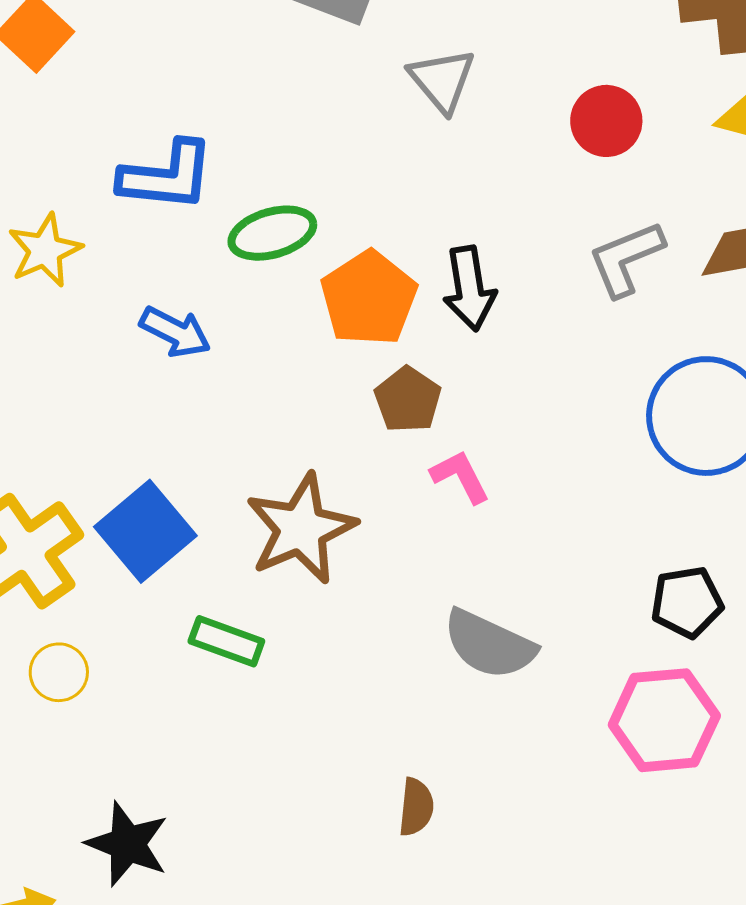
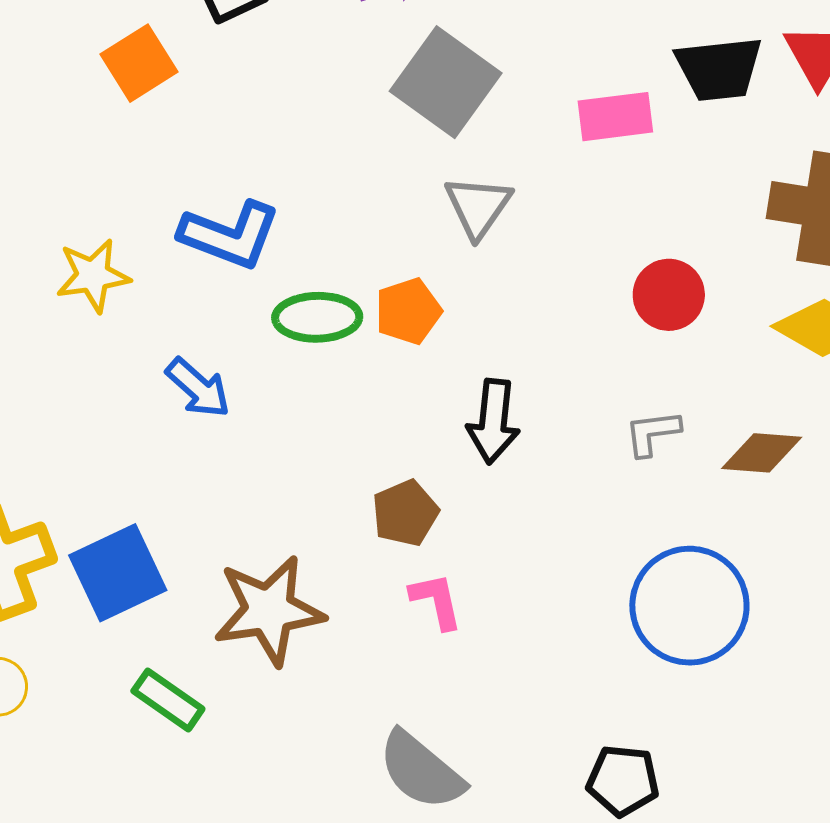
gray triangle: (442, 80) -> (478, 207), moved
gray L-shape: (626, 259) -> (652, 433), size x0.7
orange pentagon: (369, 298) -> (408, 311), moved, size x0.7

